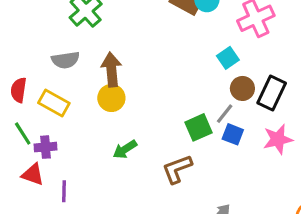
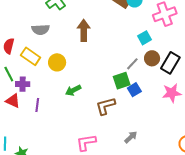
brown arrow: (111, 70) -> (84, 30), moved
yellow circle: (111, 98) -> (57, 62), moved
gray line: (225, 114) -> (132, 64), moved
blue square: (233, 134) -> (134, 90), moved, turned 32
purple line: (64, 191) -> (37, 105), moved

